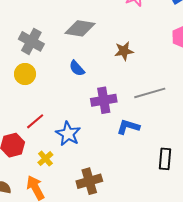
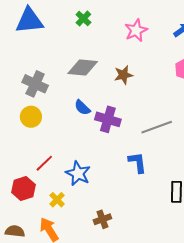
brown star: (124, 51) -> (123, 75), moved
purple cross: (104, 100) -> (108, 119), moved, turned 30
blue L-shape: (128, 127) -> (137, 162), turned 70
brown cross: (89, 181) -> (102, 219), size x0.7

